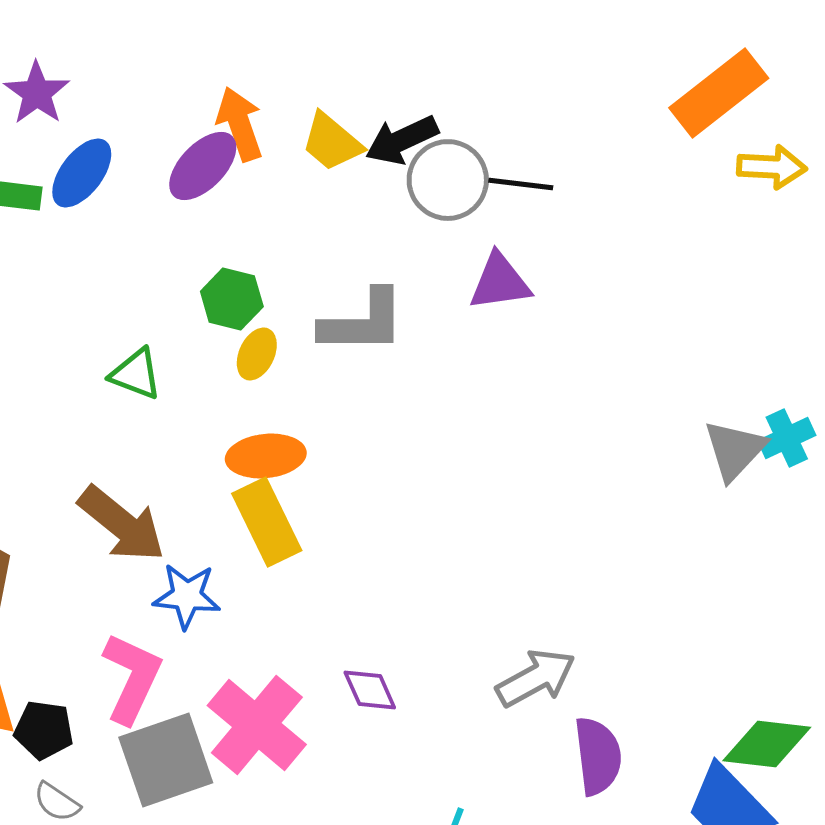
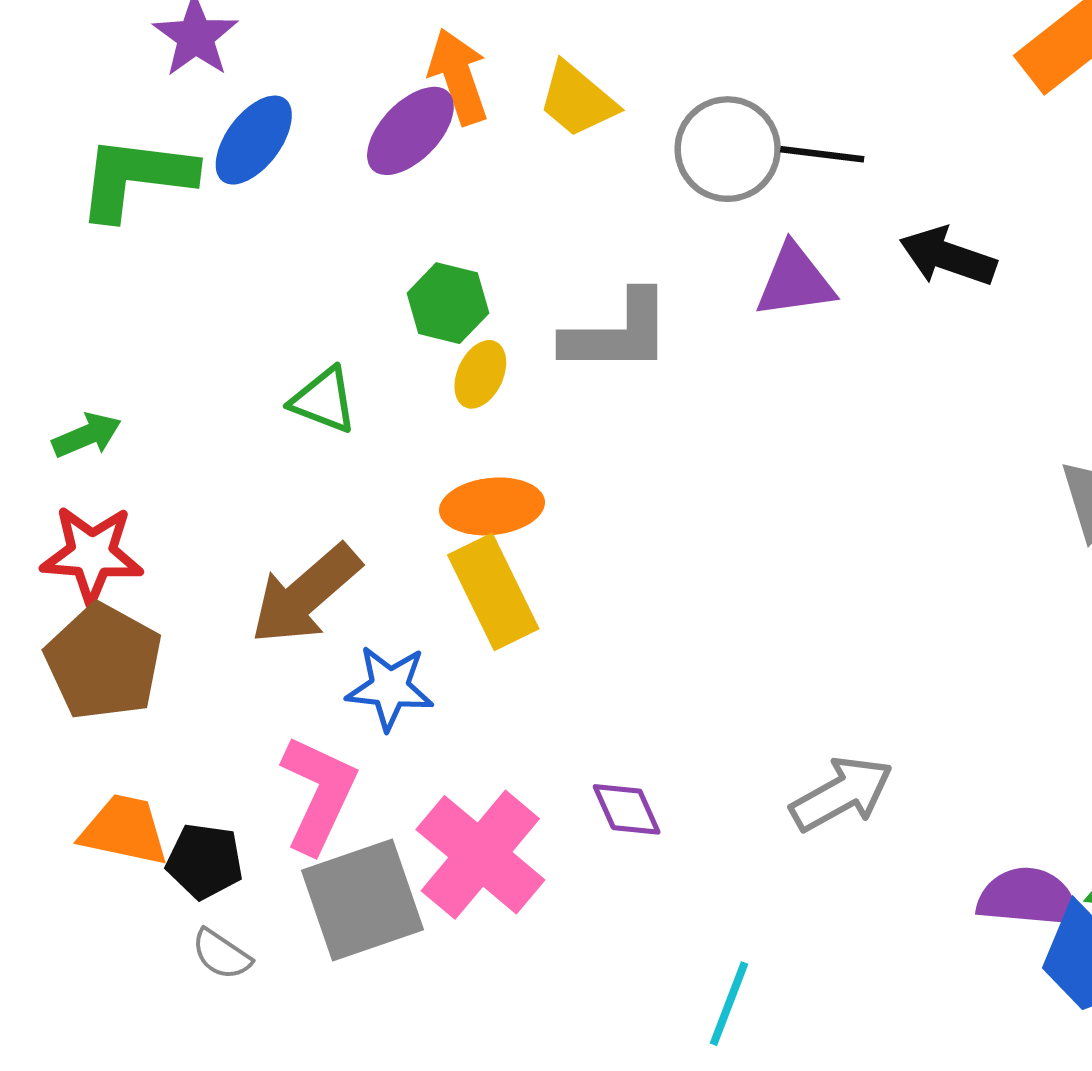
black arrow: (402, 140) -> (948, 257), moved, turned 44
brown arrow: (122, 524) -> (306, 594), turned 100
purple semicircle: (598, 756) -> (1028, 897), moved, turned -78

